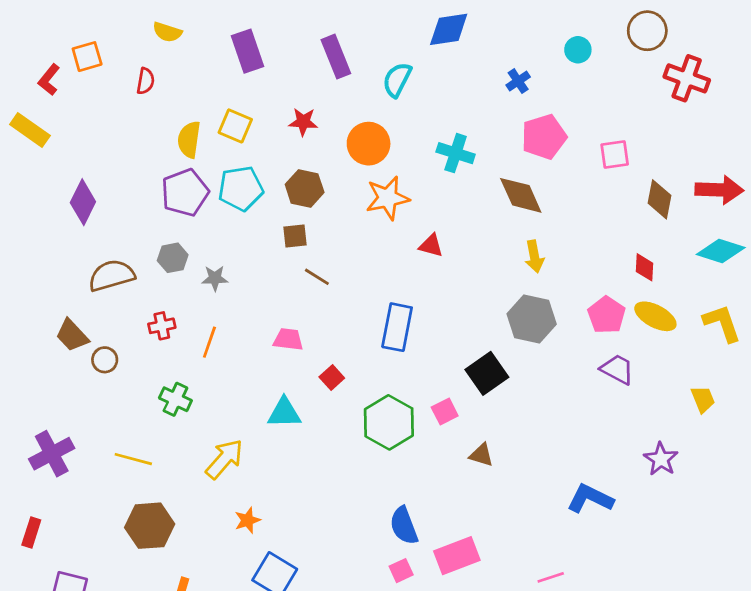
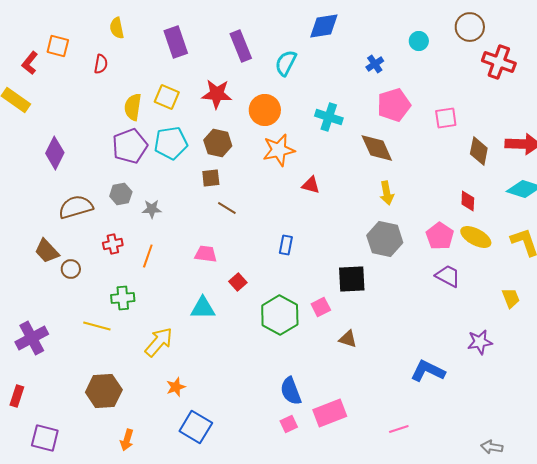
yellow semicircle: (167, 32) -> (117, 28), turned 60
orange square: (87, 57) -> (58, 46), turned 30
red star: (303, 122) -> (217, 94), size x1.4
blue rectangle: (397, 327) -> (286, 245), size x0.6
black square: (487, 373) -> (352, 279), turned 32
green cross: (175, 399) -> (123, 298), turned -30
yellow line: (133, 459) -> (97, 326), moved
purple star: (661, 459) -> (480, 342), turned 30

